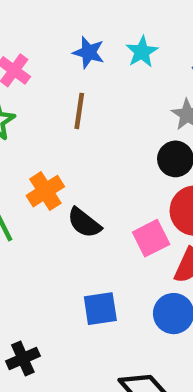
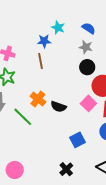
blue star: (89, 52) -> (44, 41), moved
black cross: (23, 359) -> (66, 169), moved

